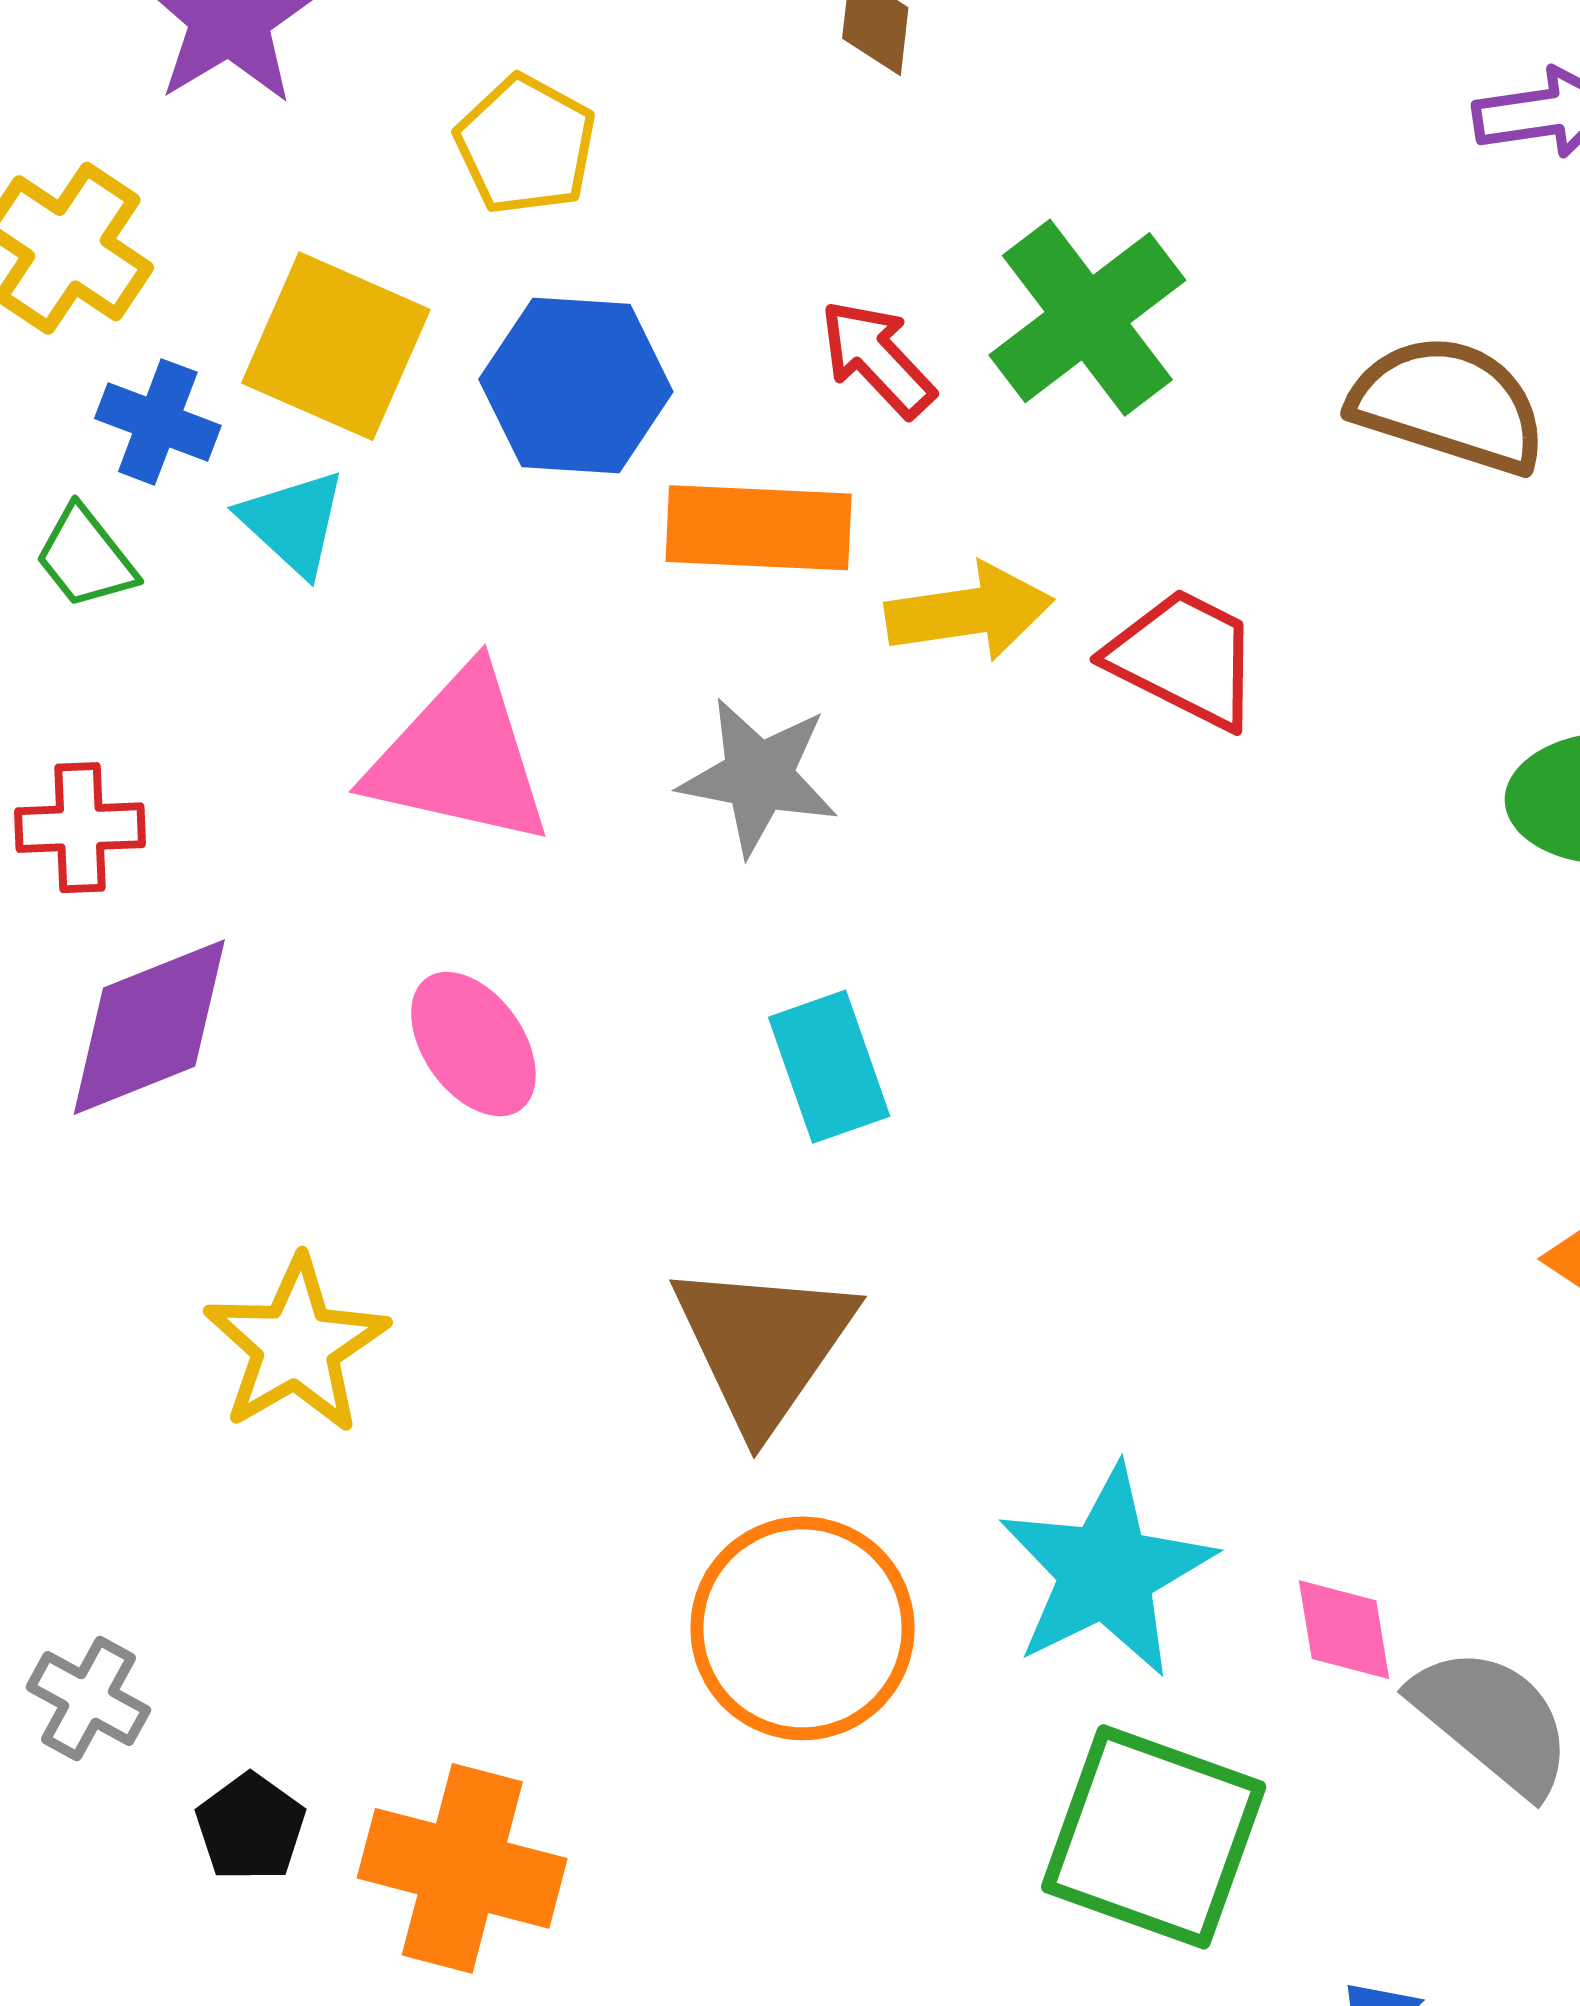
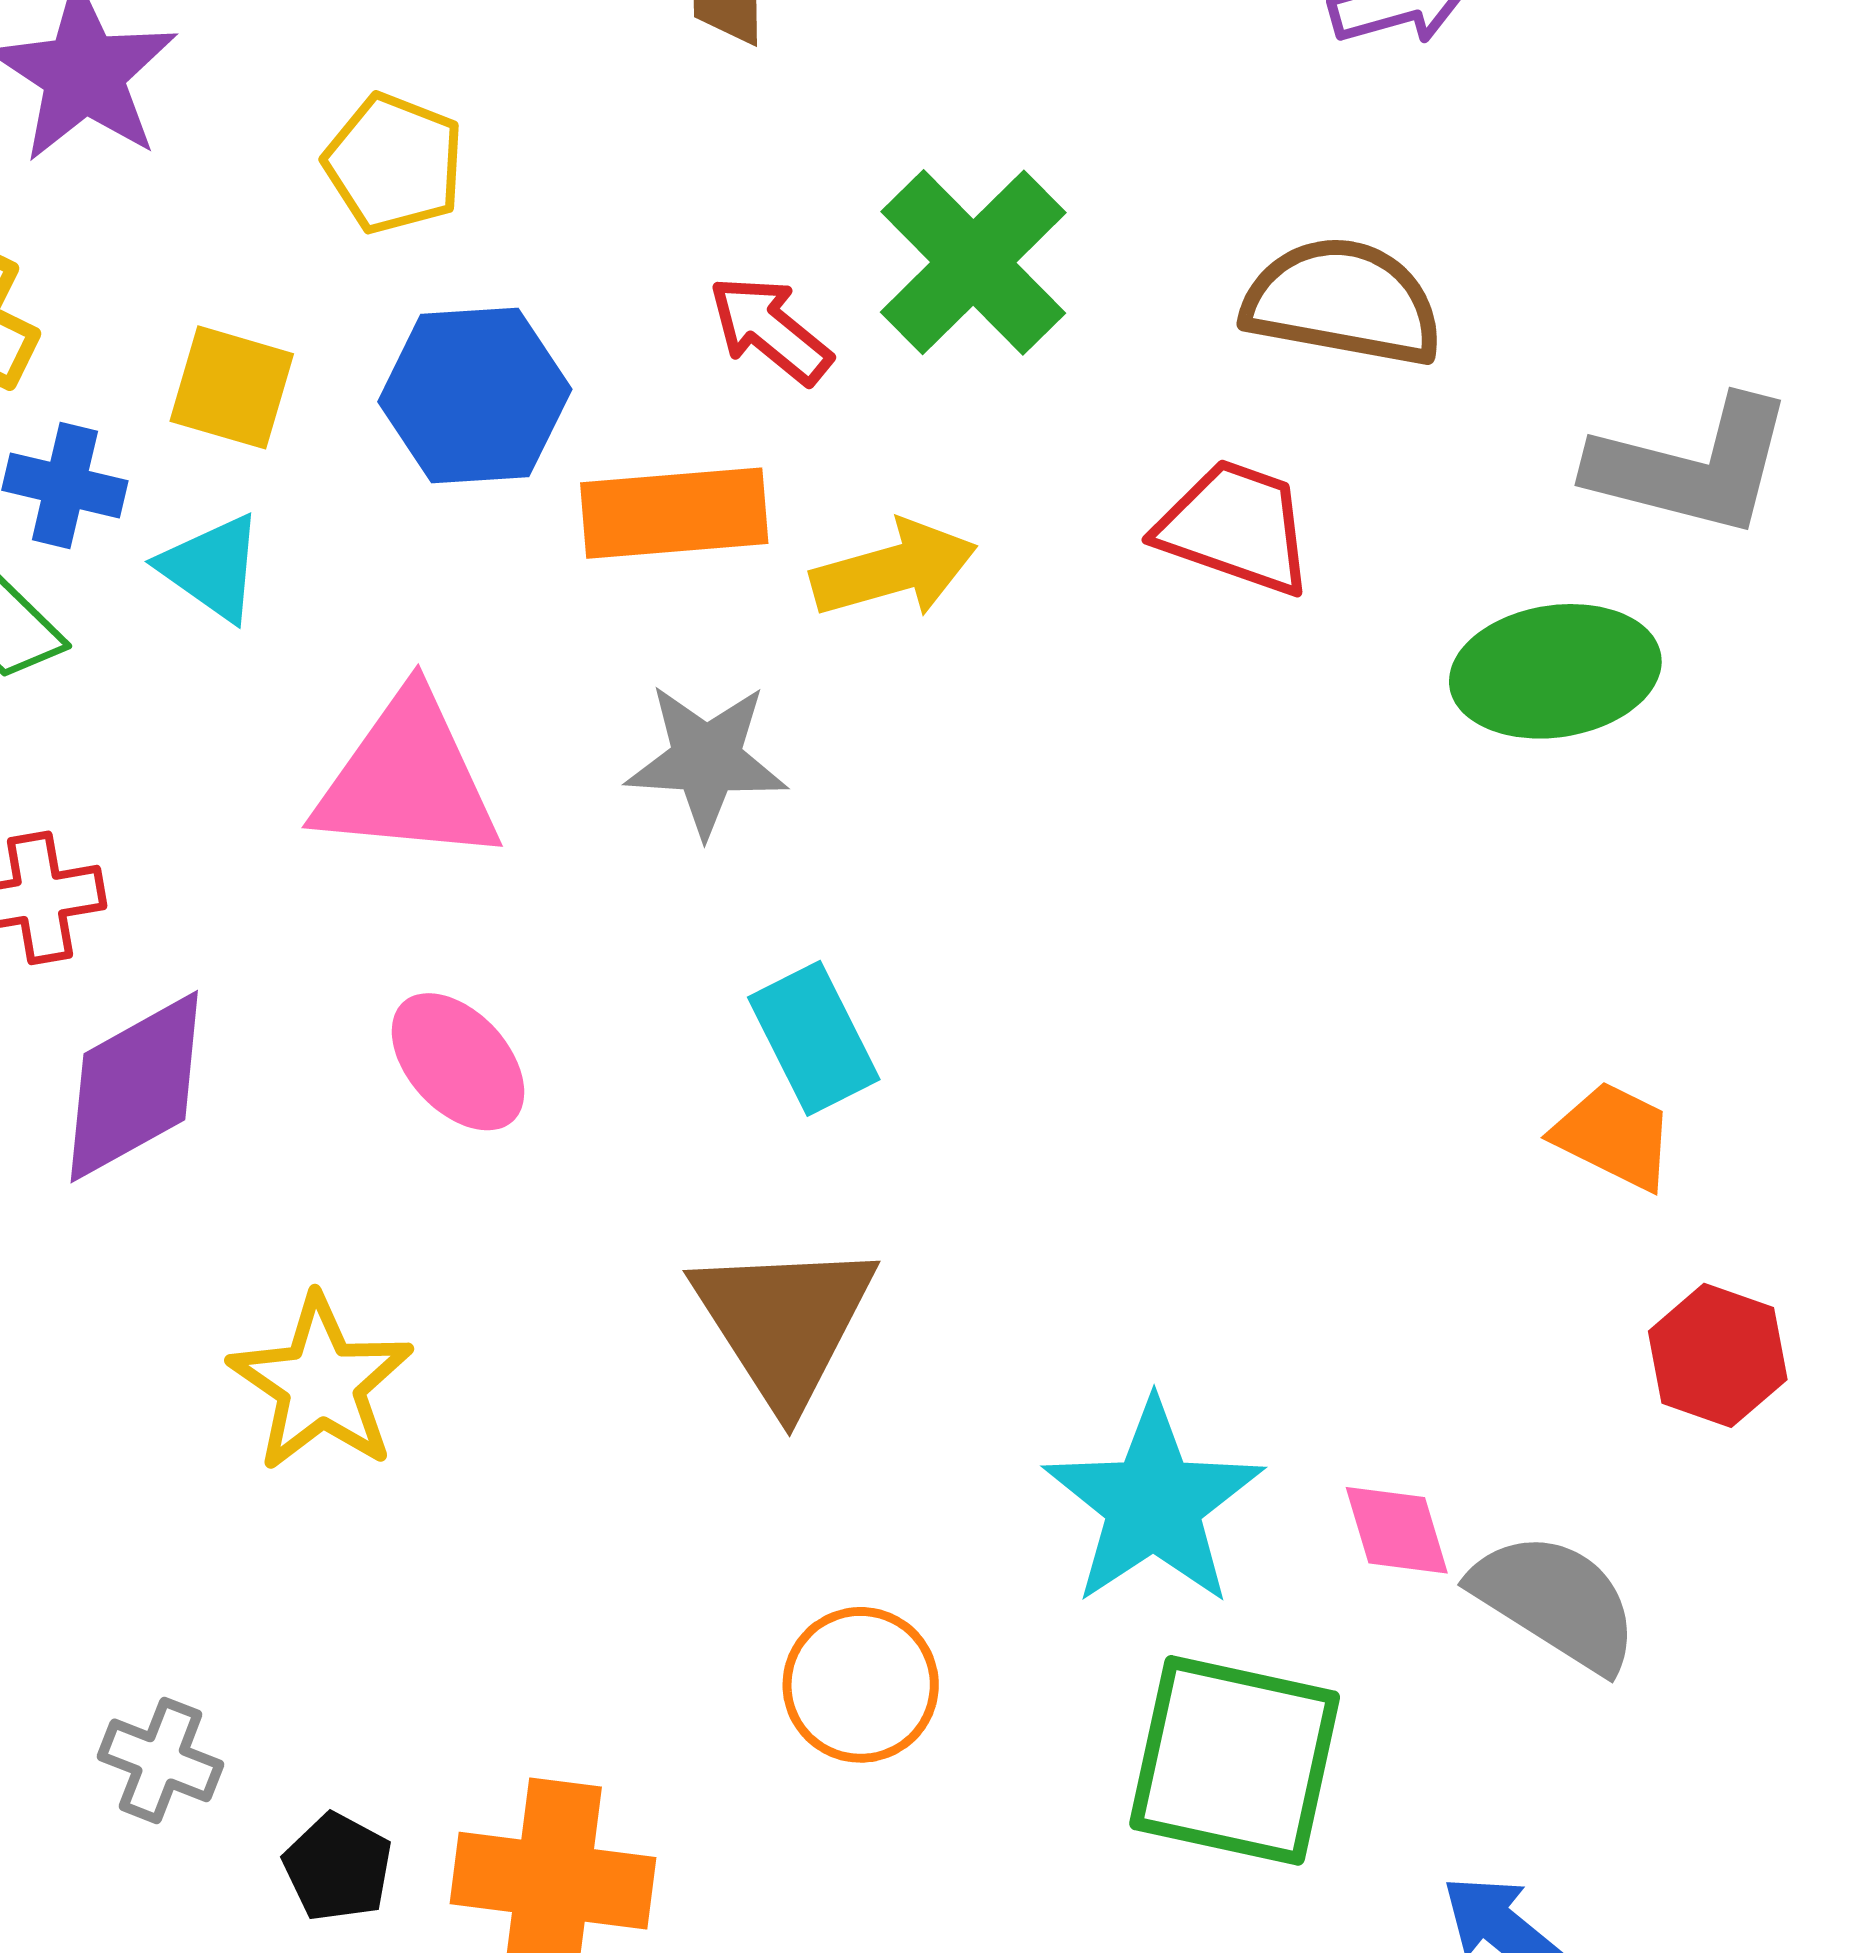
yellow square: (336, 346) -> (232, 387), size x0.7
red trapezoid: (1184, 658) -> (1236, 527), moved
orange circle: (802, 1628) -> (861, 1685), moved, size x0.7

